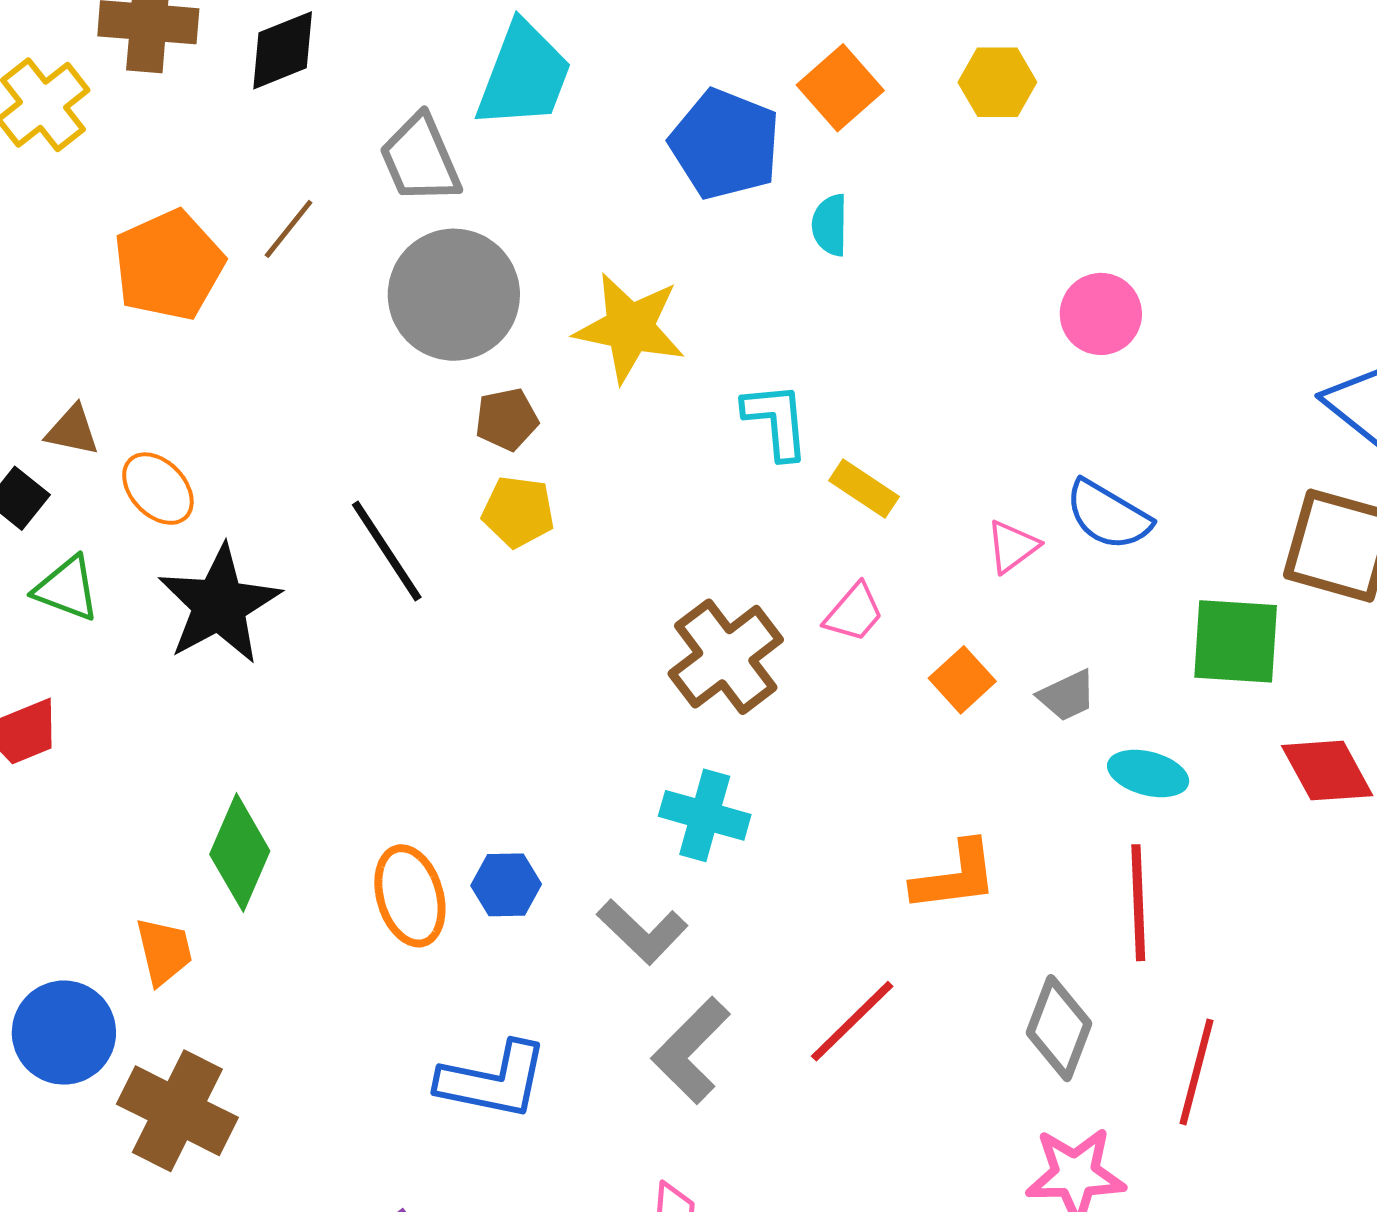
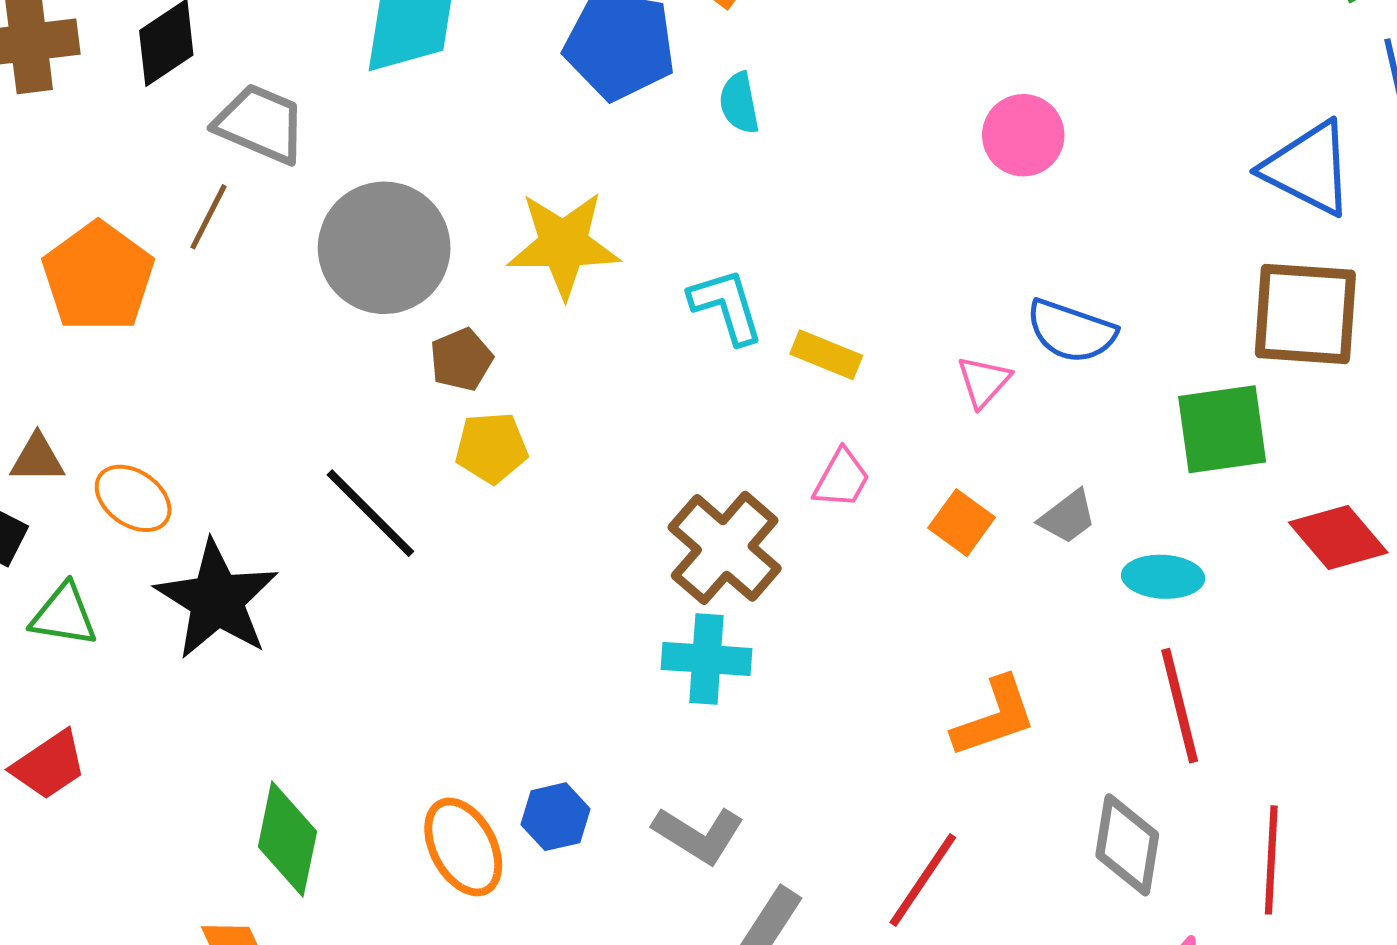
gray trapezoid: (420, 159) -> (260, 124), moved, turned 148
cyan cross: (705, 815) -> (706, 659), moved

